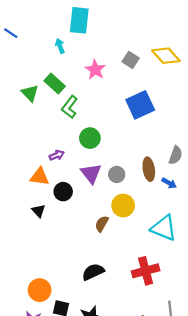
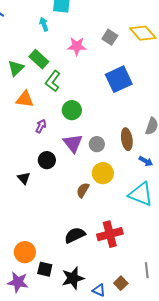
pink star: (95, 70) -> (77, 46), turned -30
green triangle: (30, 93) -> (16, 68), turned 30
purple arrow: (57, 155) -> (41, 126), turned -40
orange triangle: (40, 177) -> (25, 99), moved
blue arrow: (169, 183) -> (146, 161), moved
red cross: (146, 271) -> (110, 234), moved

